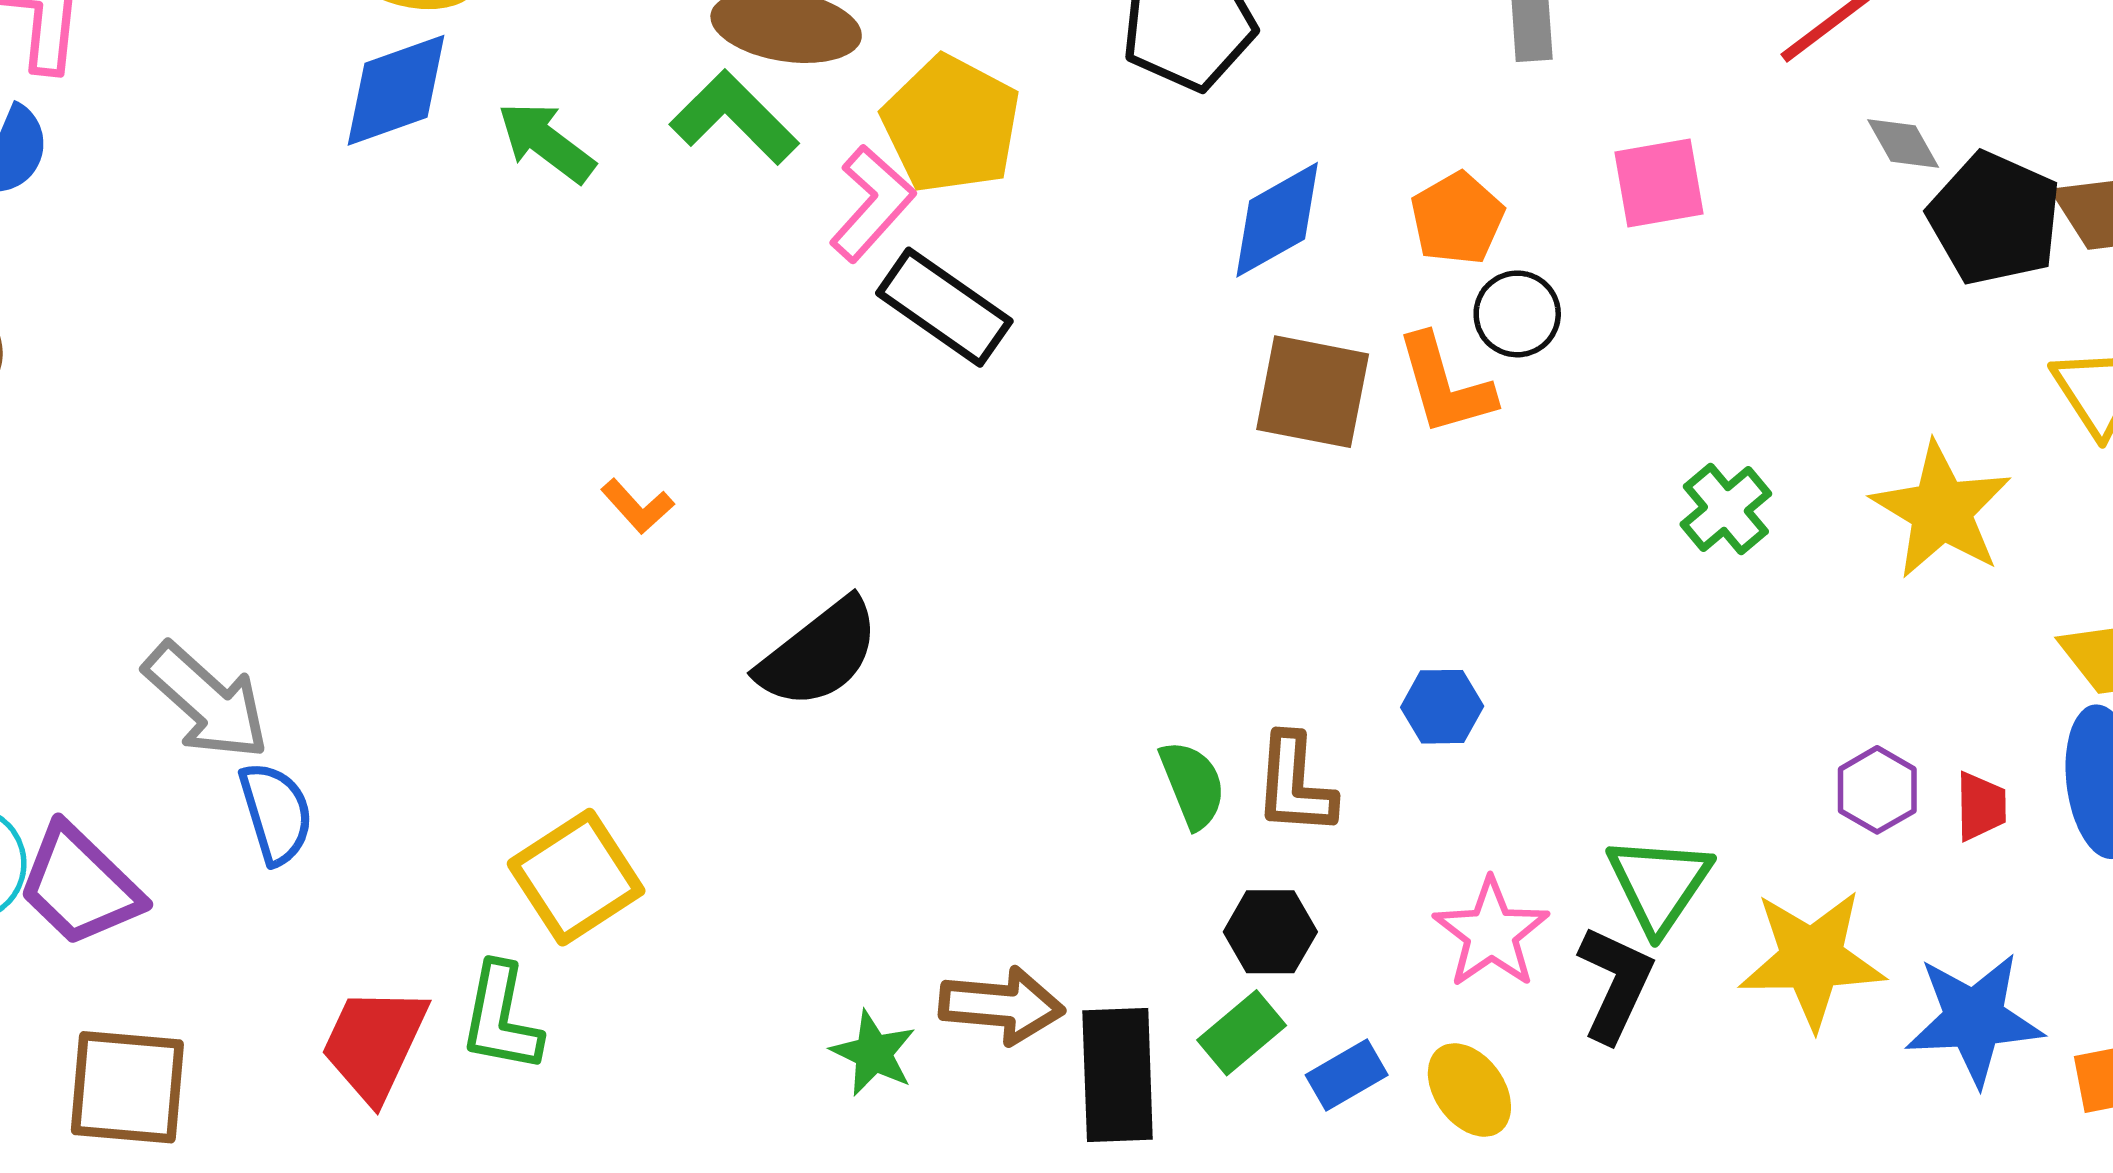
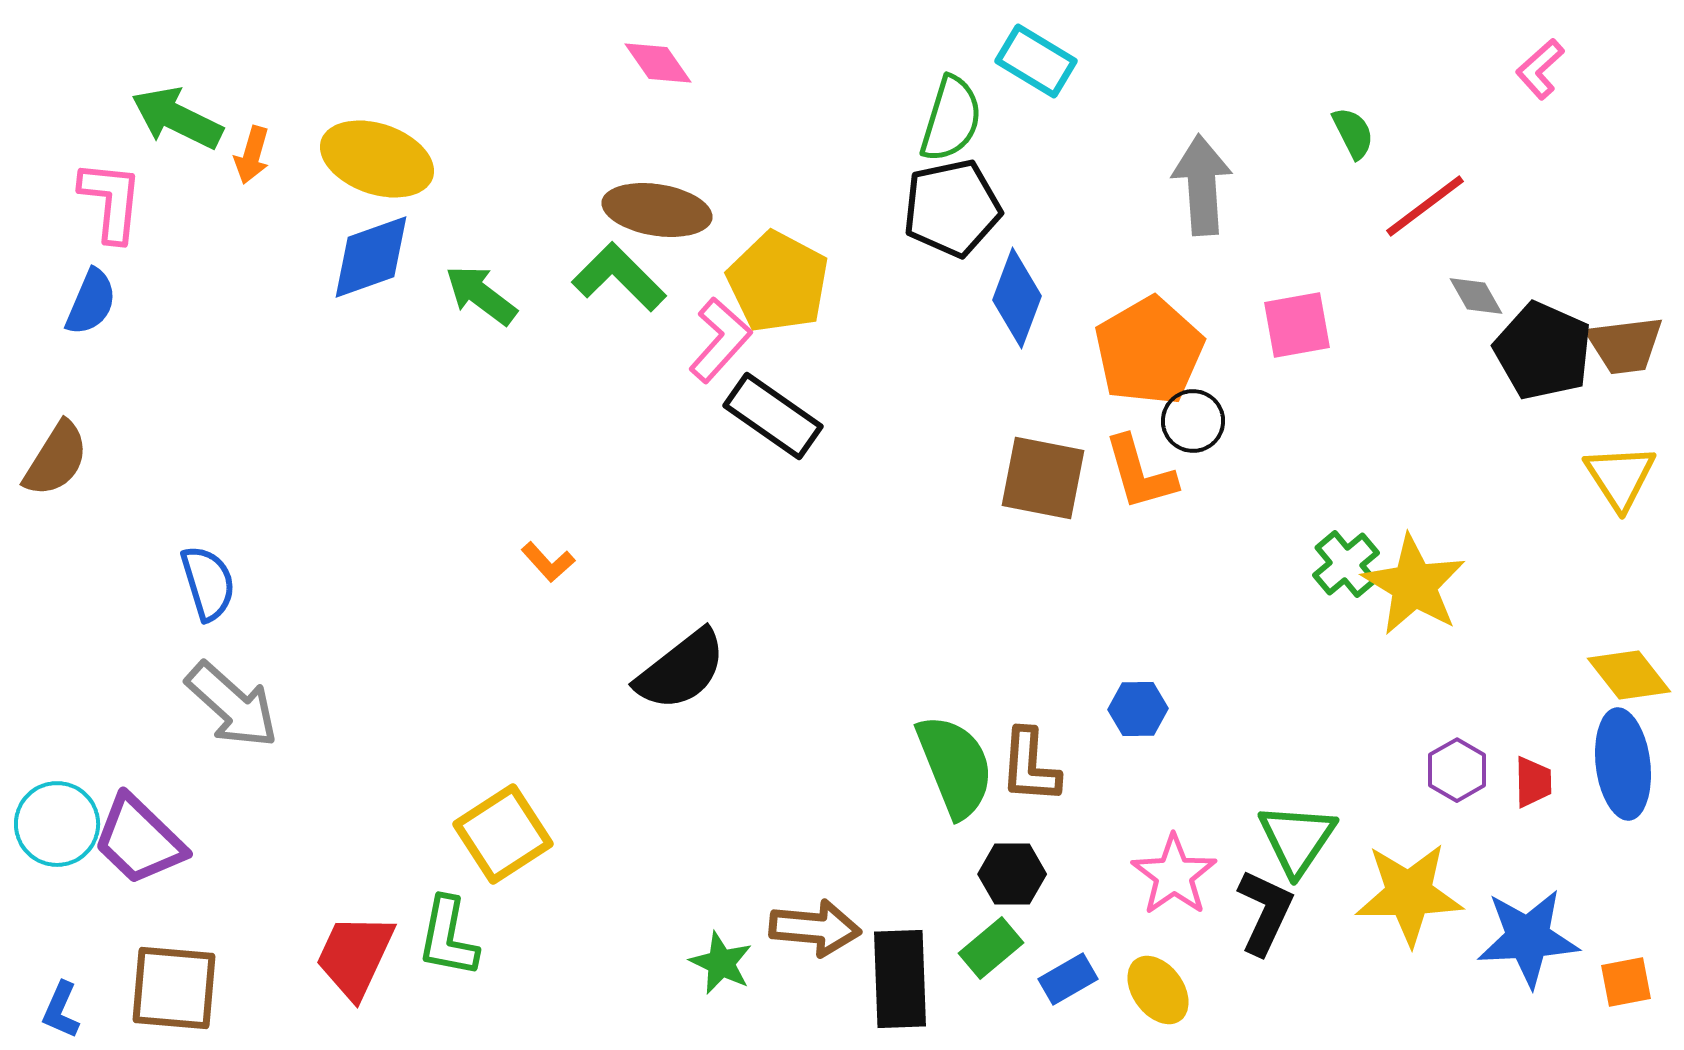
orange pentagon: (1457, 218) -> (1149, 351), size x1.6
blue diamond: (1277, 220) -> (1017, 298), moved, turned -40
yellow star: (1941, 510) -> (1414, 585), moved
green semicircle: (1193, 784) -> (955, 766), size x1.6
blue semicircle: (276, 813) -> (208, 583), moved

